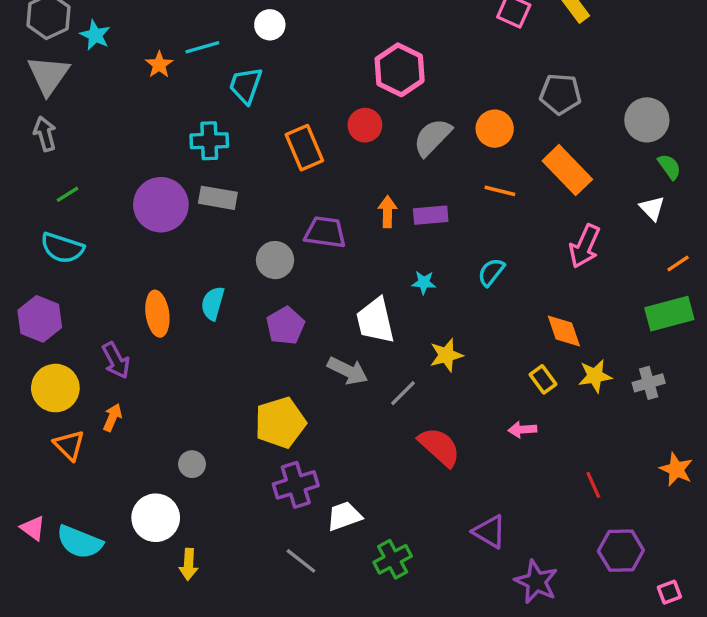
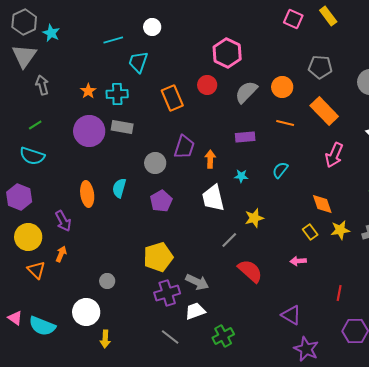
orange star: (159, 65) -> (88, 91), moved
gray arrow: (45, 134) -> (42, 85), moved
orange arrow: (387, 212) -> (210, 159), moved
purple trapezoid: (325, 232) -> (184, 147), turned 100
gray arrow: (348, 371) -> (197, 282), moved
red line: (593, 485) -> (339, 293), turned 35
purple triangle: (489, 532) -> (291, 315), moved

